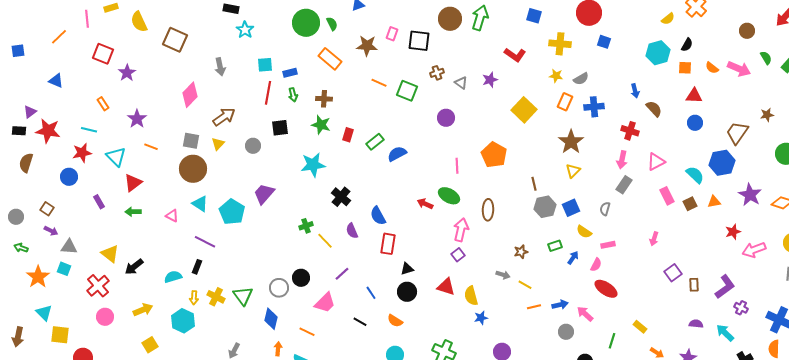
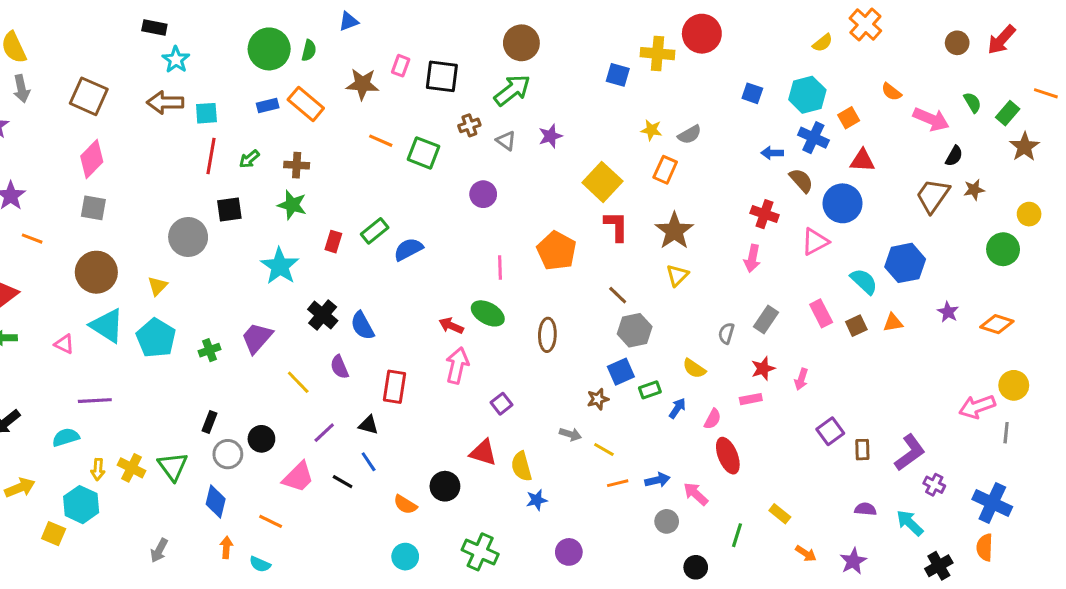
blue square: (534, 16) -> (618, 75), moved
green arrow: (480, 18) -> (512, 90), moved, turned 35
brown circle: (450, 19) -> (521, 43), moved
green semicircle: (332, 24) -> (309, 50), turned 40
brown circle: (747, 31) -> (957, 43), moved
brown square: (175, 40) -> (89, 96), moved
blue square: (604, 42) -> (752, 93), moved
yellow cross: (560, 44) -> (657, 54), moved
black semicircle: (687, 45) -> (954, 156), moved
red L-shape: (515, 55) -> (616, 226), moved, turned -125
gray arrow: (220, 67) -> (21, 89), moved
orange square: (685, 68) -> (849, 118), turned -32
orange semicircle: (712, 68) -> (891, 92), moved
blue rectangle: (290, 73) -> (268, 106), moved
blue arrow: (635, 91) -> (772, 153), turned 104
green arrow: (293, 95) -> (249, 159), turned 64
blue cross: (594, 107) -> (813, 138), moved, turned 30
brown arrow: (224, 117) -> (165, 102), moved, turned -145
blue circle: (695, 123) -> (843, 203), moved, size x1.6
brown trapezoid: (737, 133) -> (933, 196), moved
red rectangle: (348, 135) -> (333, 242), moved
gray square: (191, 141) -> (93, 208), moved
yellow triangle: (218, 144) -> (158, 286), moved
gray circle: (253, 146) -> (188, 237), size x1.6
pink triangle: (656, 162) -> (815, 242), moved
cyan star: (313, 165) -> (280, 266), turned -30
brown line: (534, 184) -> (618, 295), turned -32
gray rectangle: (624, 185) -> (766, 320), moved
purple trapezoid: (264, 194) -> (257, 338), moved
purple star: (750, 195) -> (948, 312), size x0.6
cyan triangle: (200, 204) -> (107, 326), size x1.4
blue square: (571, 208) -> (621, 372), moved
blue semicircle: (378, 216) -> (362, 326), moved
green cross: (306, 226) -> (209, 350), moved
pink arrow: (461, 230) -> (457, 365), moved
red star: (733, 232) -> (763, 368), moved
purple line: (205, 242) -> (95, 401), moved, turned -30
pink rectangle: (608, 245) -> (751, 399), moved
pink arrow: (754, 250) -> (977, 407), moved
black rectangle: (197, 267) -> (209, 422), moved
black triangle: (407, 269) -> (369, 425), moved, turned 32
red ellipse: (606, 289) -> (728, 456), turned 35
black circle: (407, 292) -> (445, 486), moved
black line: (360, 322) -> (343, 482), moved
yellow square: (150, 345) -> (54, 534), moved, turned -35

